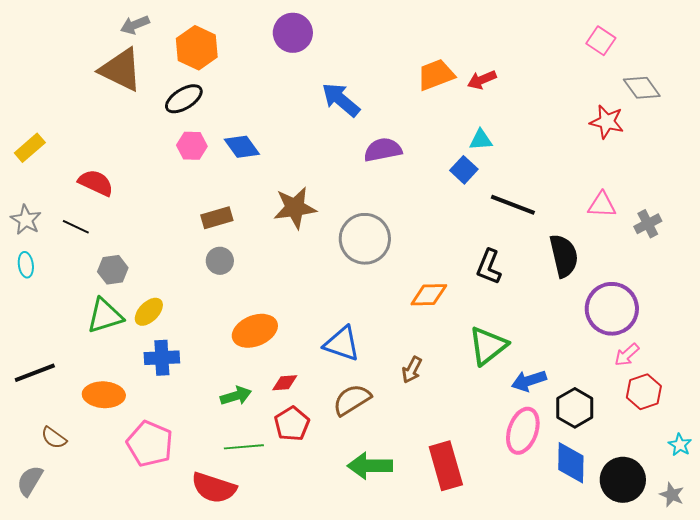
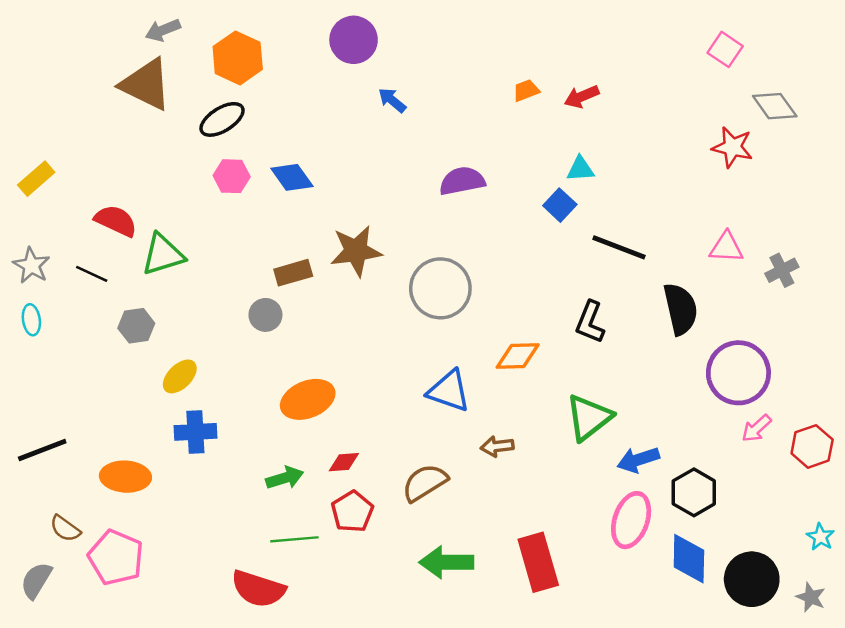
orange trapezoid: (436, 75) -> (526, 90), size x0.6
blue arrow: (341, 100) -> (392, 100), moved, size x0.6
brown rectangle: (217, 218) -> (293, 273), moved
green triangle: (105, 316) -> (163, 255), moved
blue triangle: (342, 344) -> (449, 391), moved
brown arrow: (412, 370) -> (497, 446), turned 56
red hexagon: (644, 392) -> (812, 446), moved
pink pentagon: (150, 444) -> (116, 557), moved

